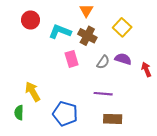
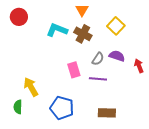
red circle: (31, 20) -> (19, 17), moved
pink rectangle: (72, 59) -> (74, 70), moved
purple line: (103, 94) -> (98, 79), moved

